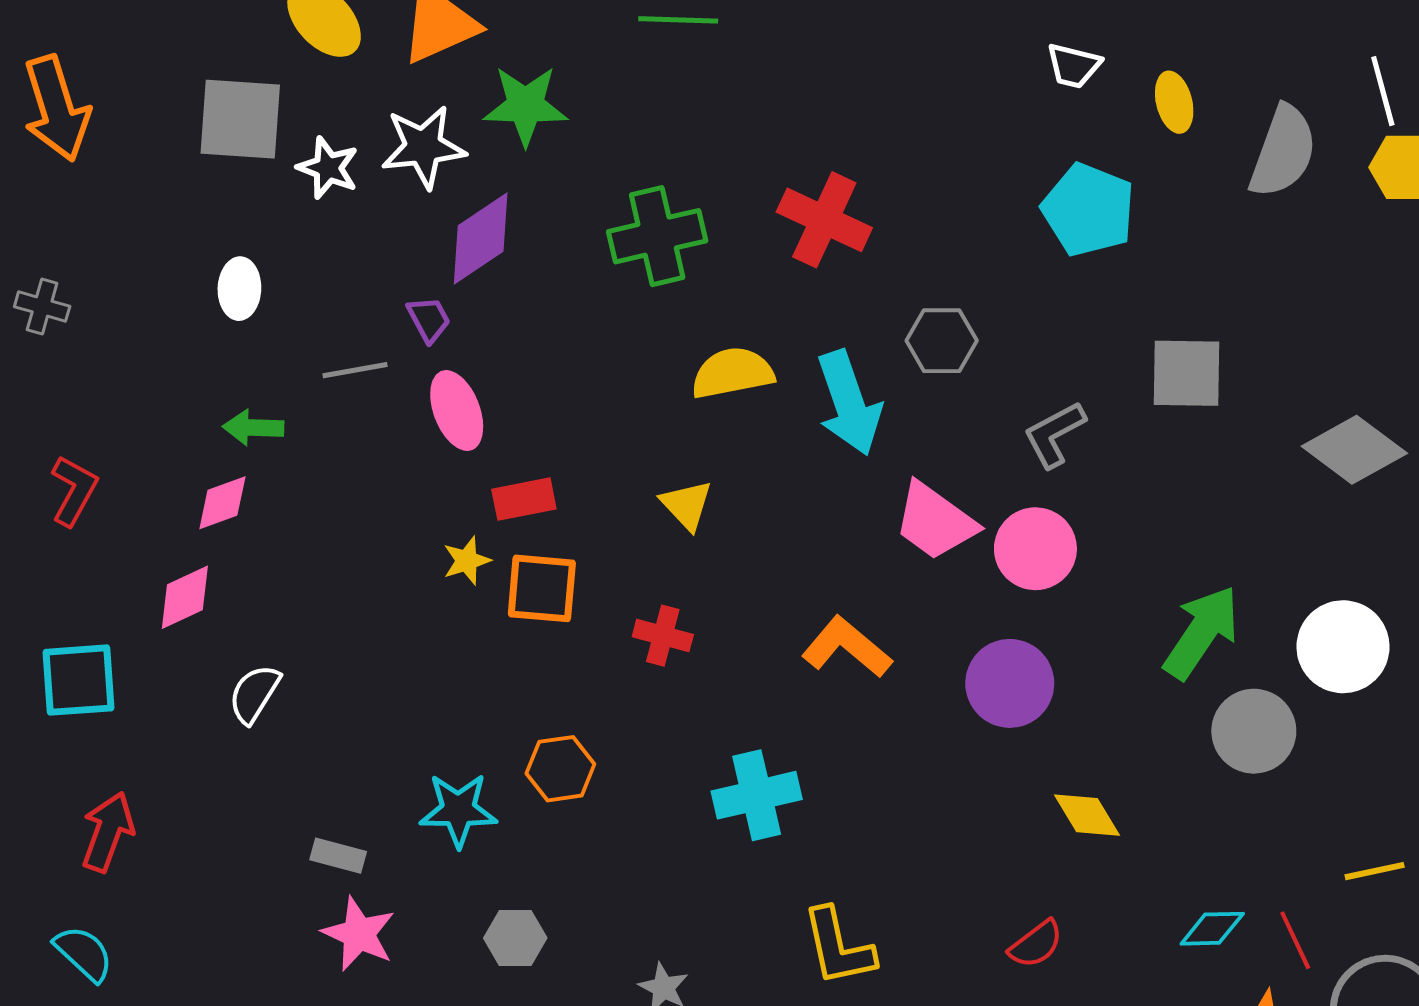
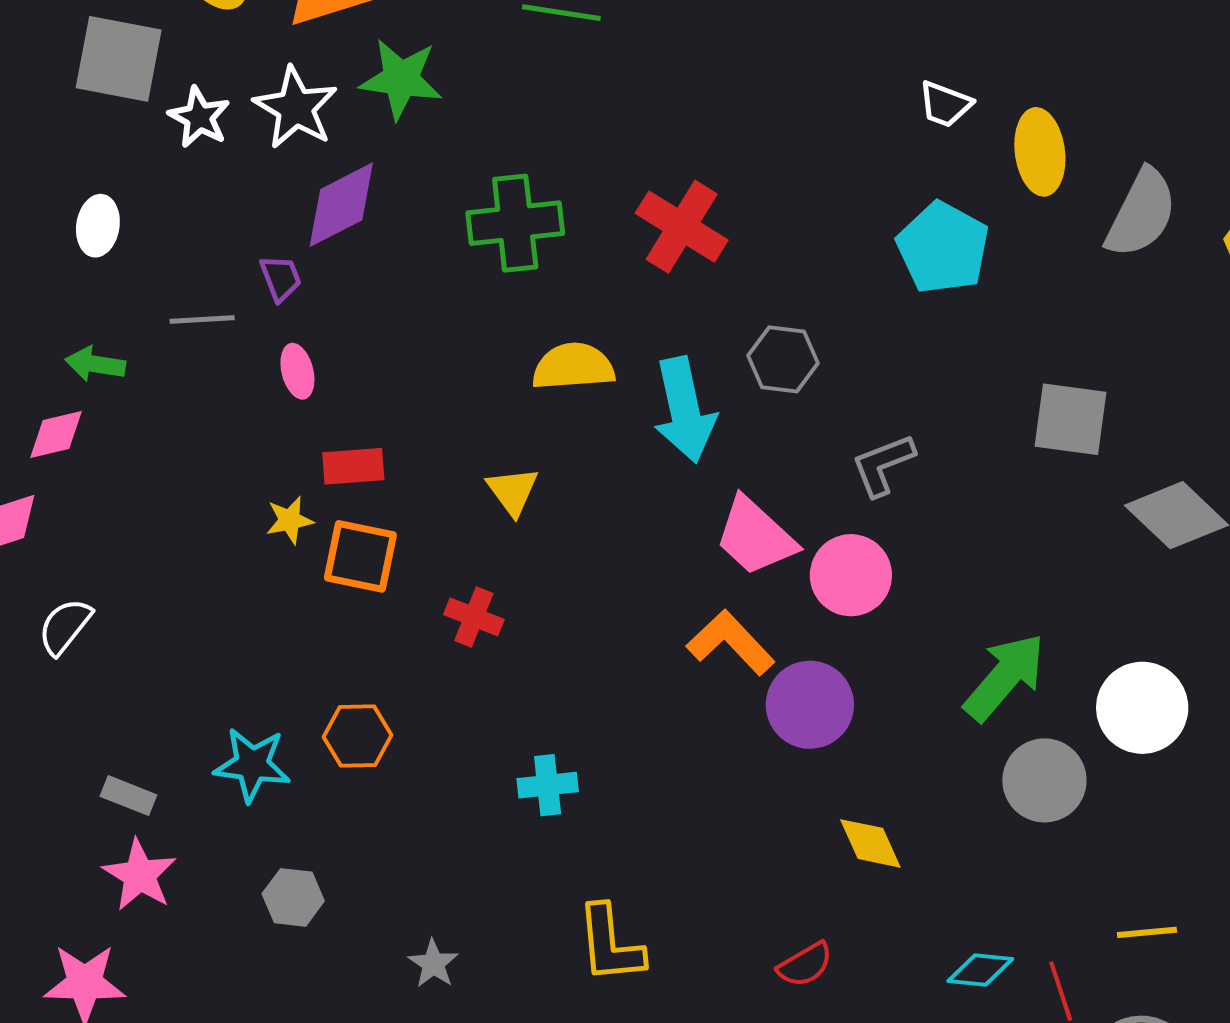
yellow ellipse: (1174, 102) -> (1040, 152), size x1.4
white star: (423, 147) -> (296, 108), turned 30
gray square: (1186, 373) -> (1070, 419), moved
pink ellipse: (457, 411) -> (297, 371), size x0.7
orange L-shape: (847, 647) -> (731, 643), moved
cyan cross: (757, 795) -> (548, 785), size x0.7

